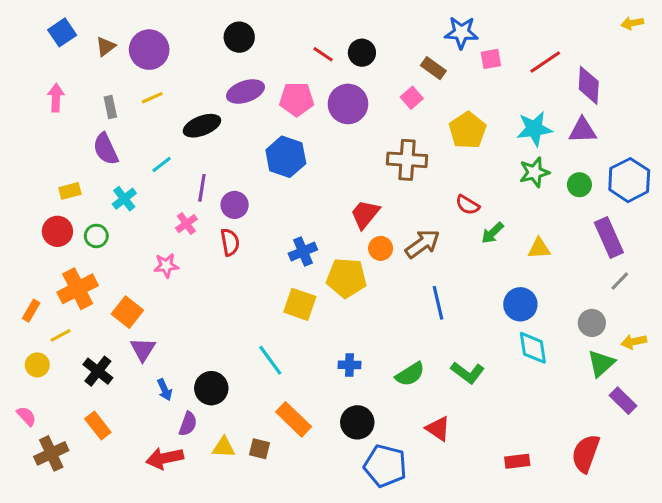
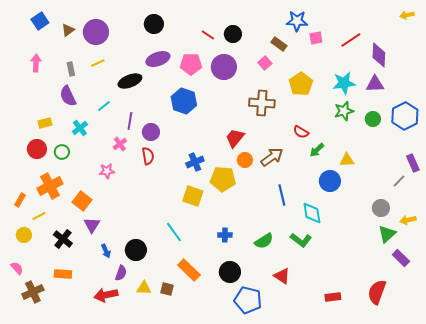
purple rectangle: (609, 238) -> (413, 163), moved, size x0.7
blue circle: (520, 304) -> (330, 181), moved
cyan diamond: (533, 348) -> (312, 213), moved
orange rectangle: (98, 425) -> (63, 274), turned -48

